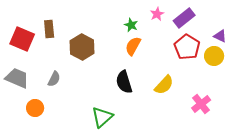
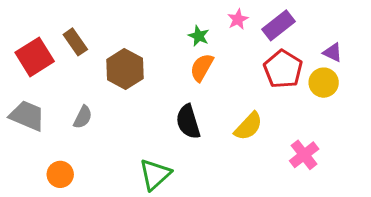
brown rectangle: (49, 29) -> (75, 42), turned -30
red square: (22, 39) -> (35, 57), turned 35
orange circle: (35, 108) -> (60, 174), moved

